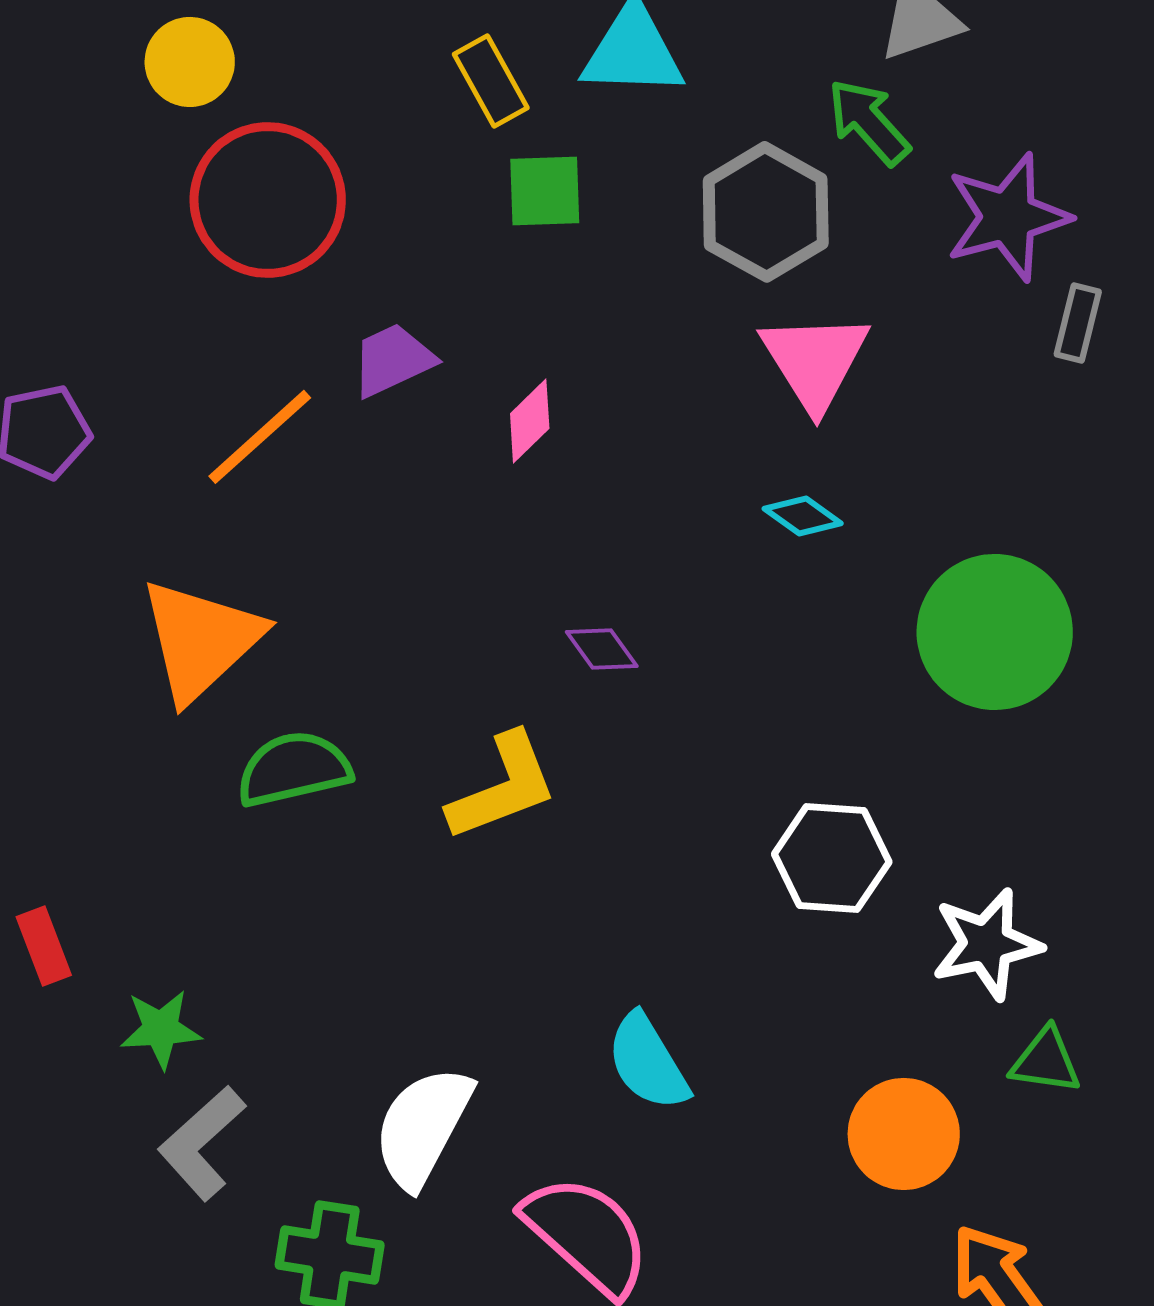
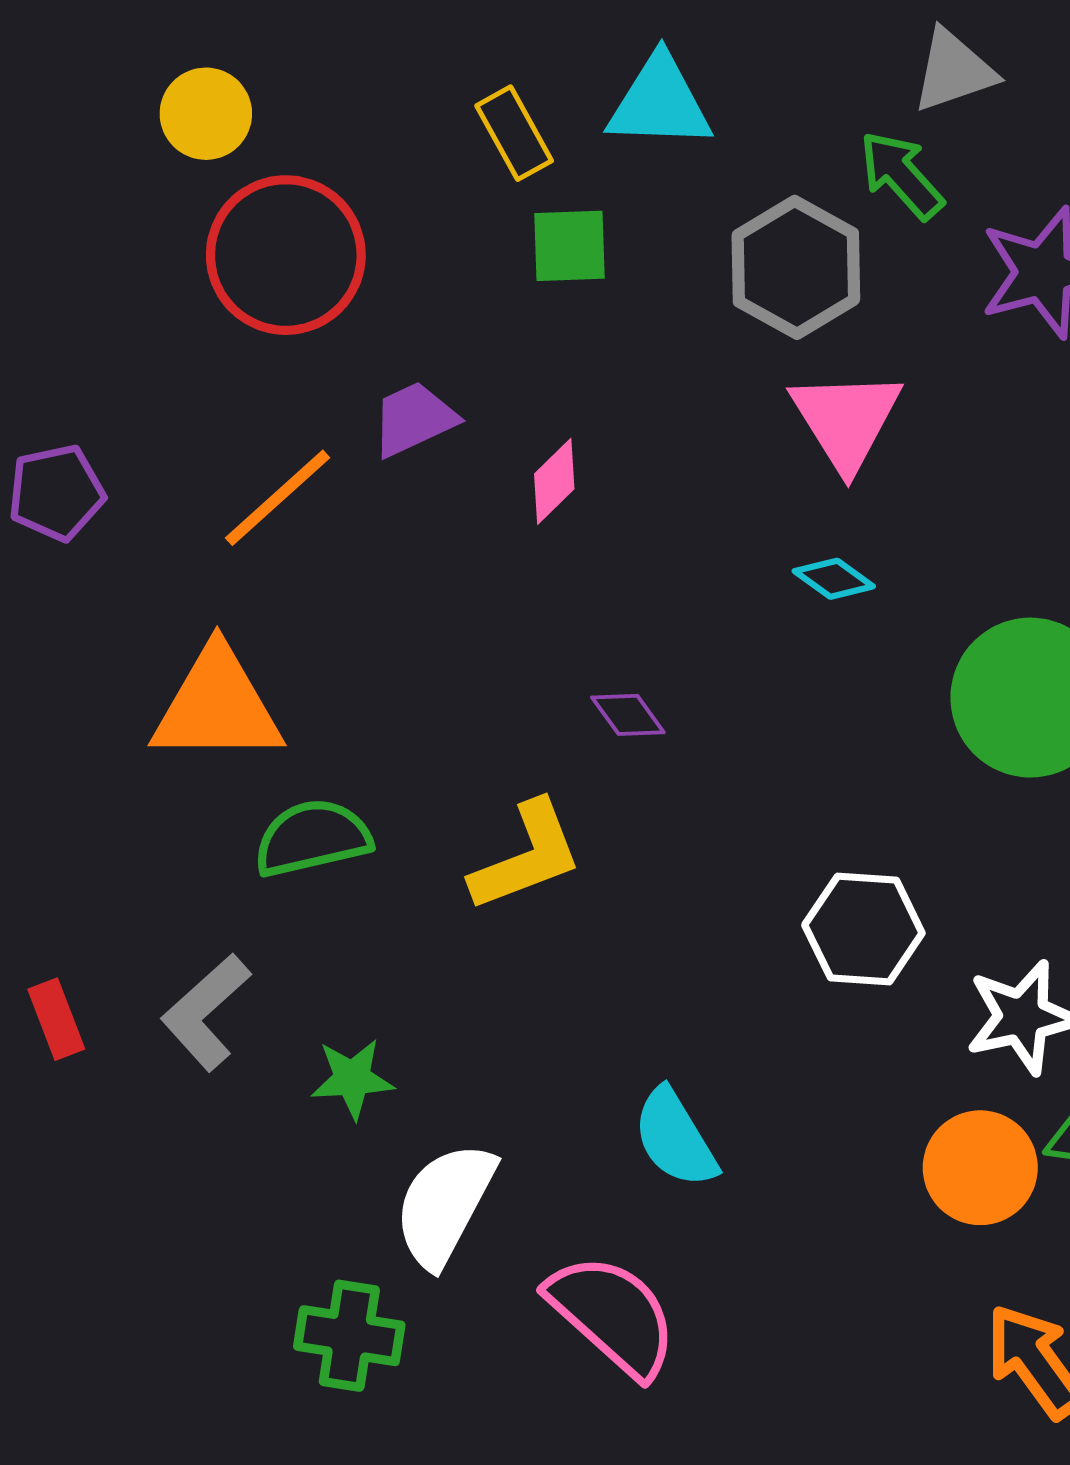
orange triangle: (201, 640) -> (217, 706), turned 43
green star: (161, 1029) -> (352, 1079), moved
orange circle: (904, 1134) -> (980, 1168), moved
gray L-shape: (202, 1143) -> (206, 1012), moved

